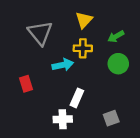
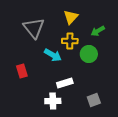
green circle: (118, 64) -> (89, 54), moved
cyan arrow: (63, 65) -> (53, 55), turned 42
white rectangle: (77, 98) -> (65, 83), turned 49

